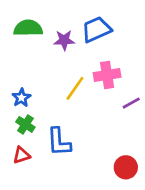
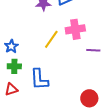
purple line: (131, 103) -> (93, 50), turned 32
green cross: (25, 124) -> (14, 66), turned -32

